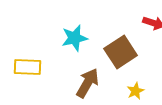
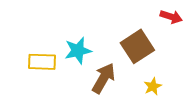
cyan star: (75, 38) -> (78, 51), moved

